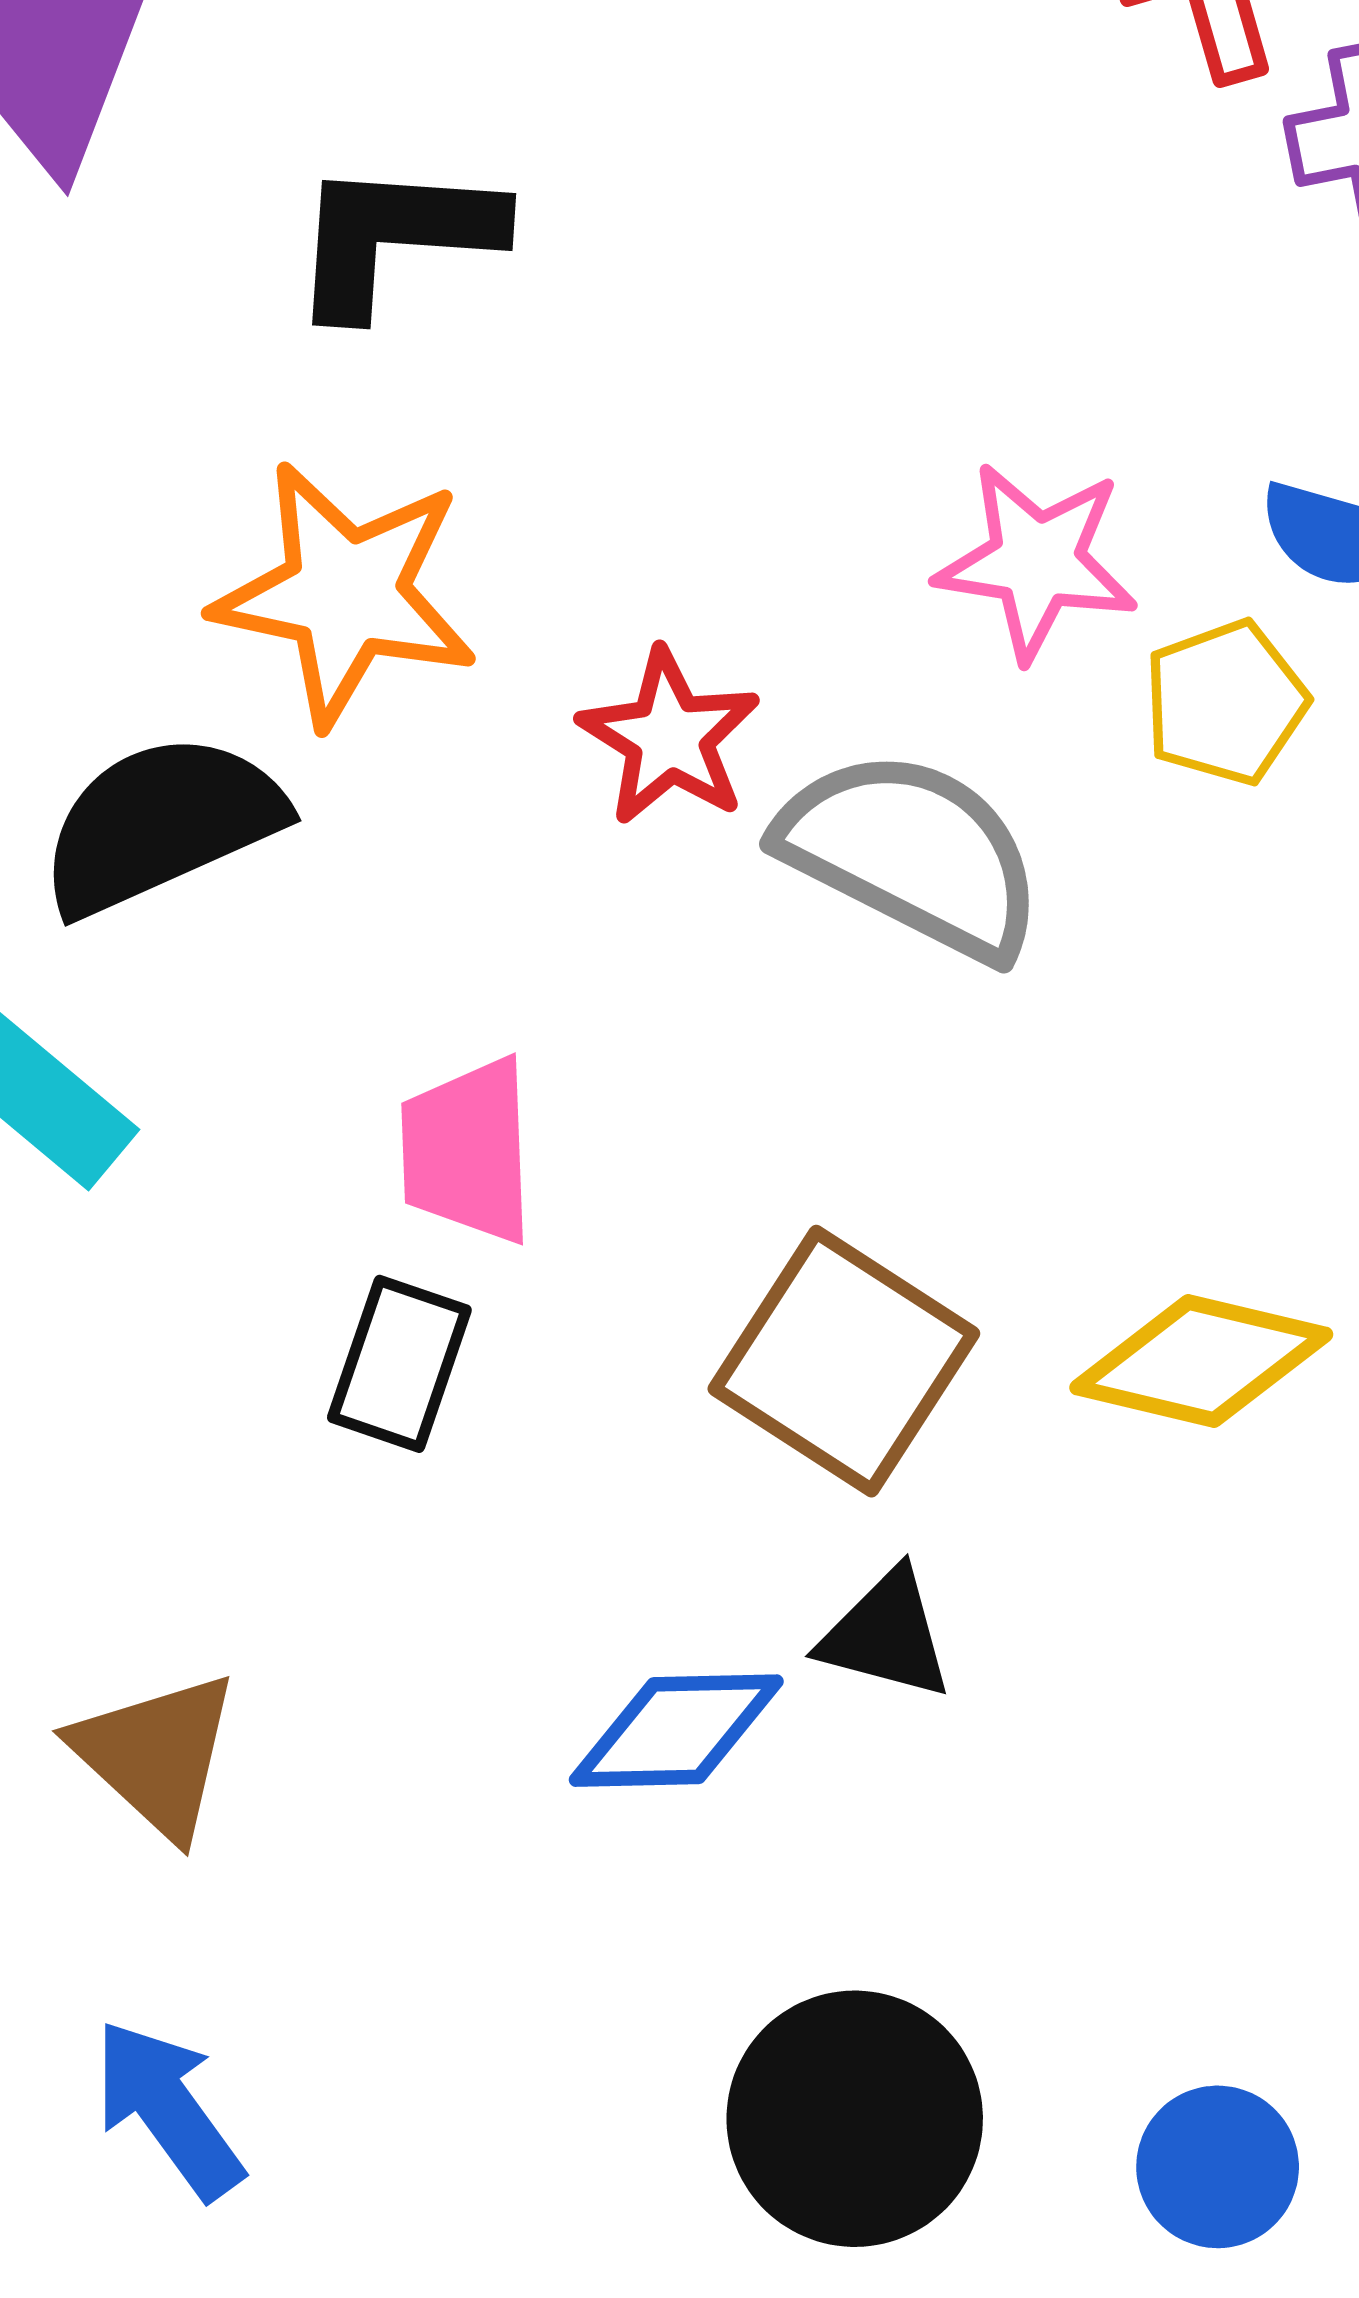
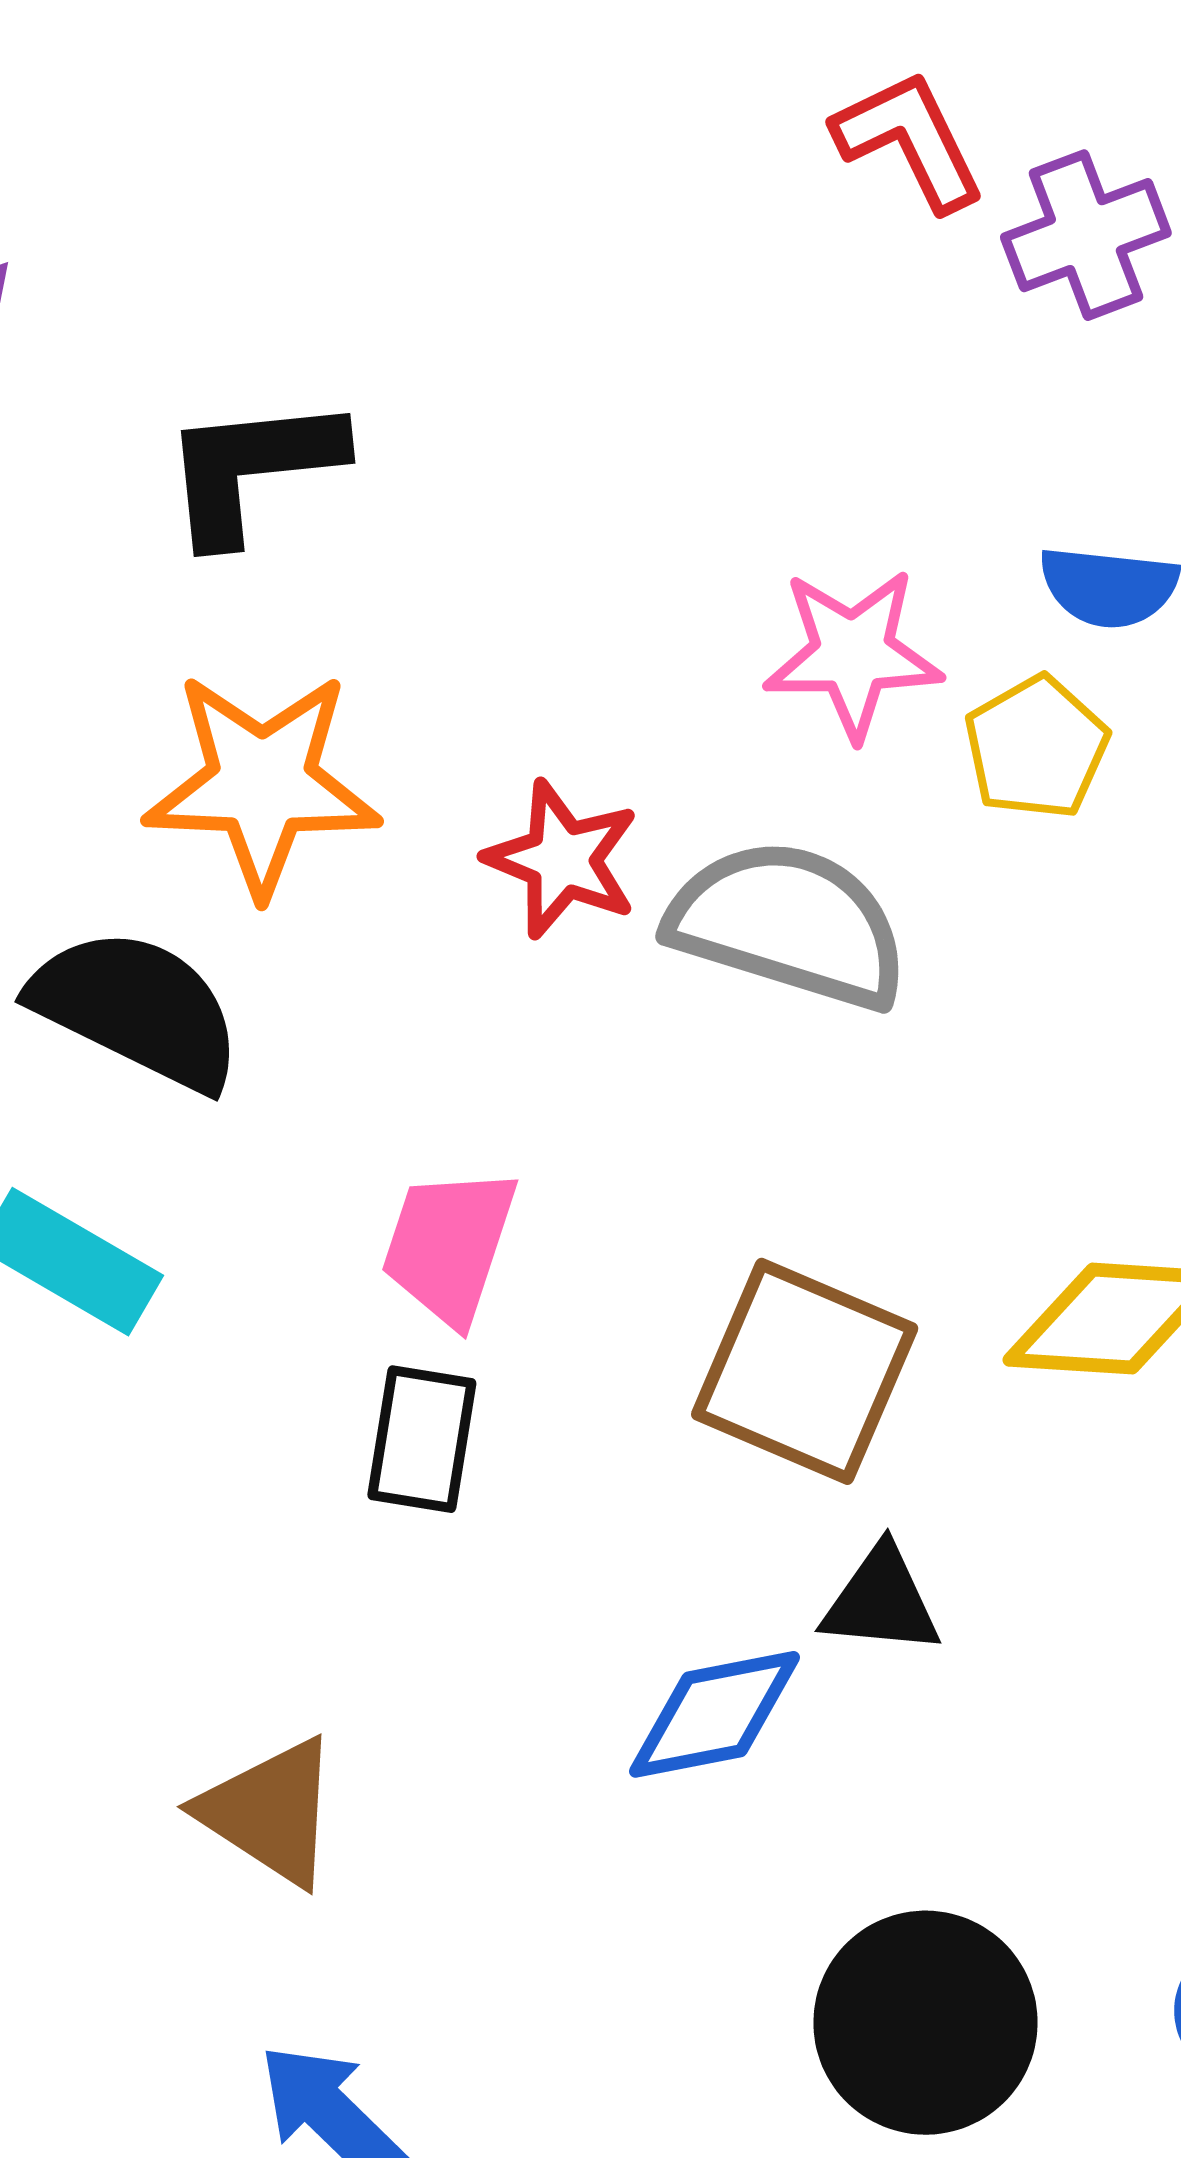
black semicircle: (161, 824) -> (137, 1009), turned 60
pink trapezoid: (467, 1151) -> (449, 1246), turned 30

